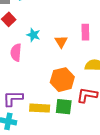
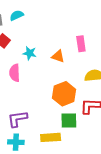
orange triangle: (61, 42) -> (58, 56), turned -32
yellow rectangle: (40, 108) -> (51, 137), moved

